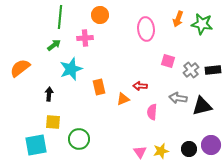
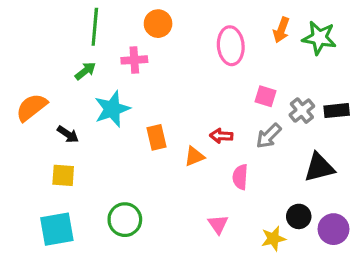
black arrow: (49, 94) -> (68, 134), moved, turned 120
gray arrow: (178, 98) -> (269, 136), moved, turned -54
yellow square: (53, 122) -> (63, 175), moved
black circle: (189, 149) -> (299, 216), moved
yellow star: (161, 151) -> (273, 239), moved
pink triangle: (140, 152) -> (218, 224), moved

